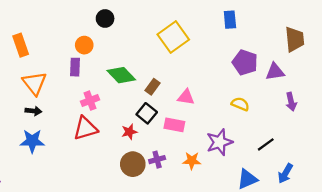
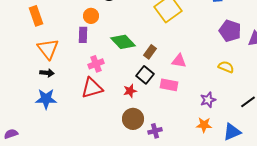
purple star: (219, 142) -> (208, 100), size x0.7
purple cross: (157, 160) -> (155, 131), moved
orange star: (192, 161) -> (204, 125), moved

